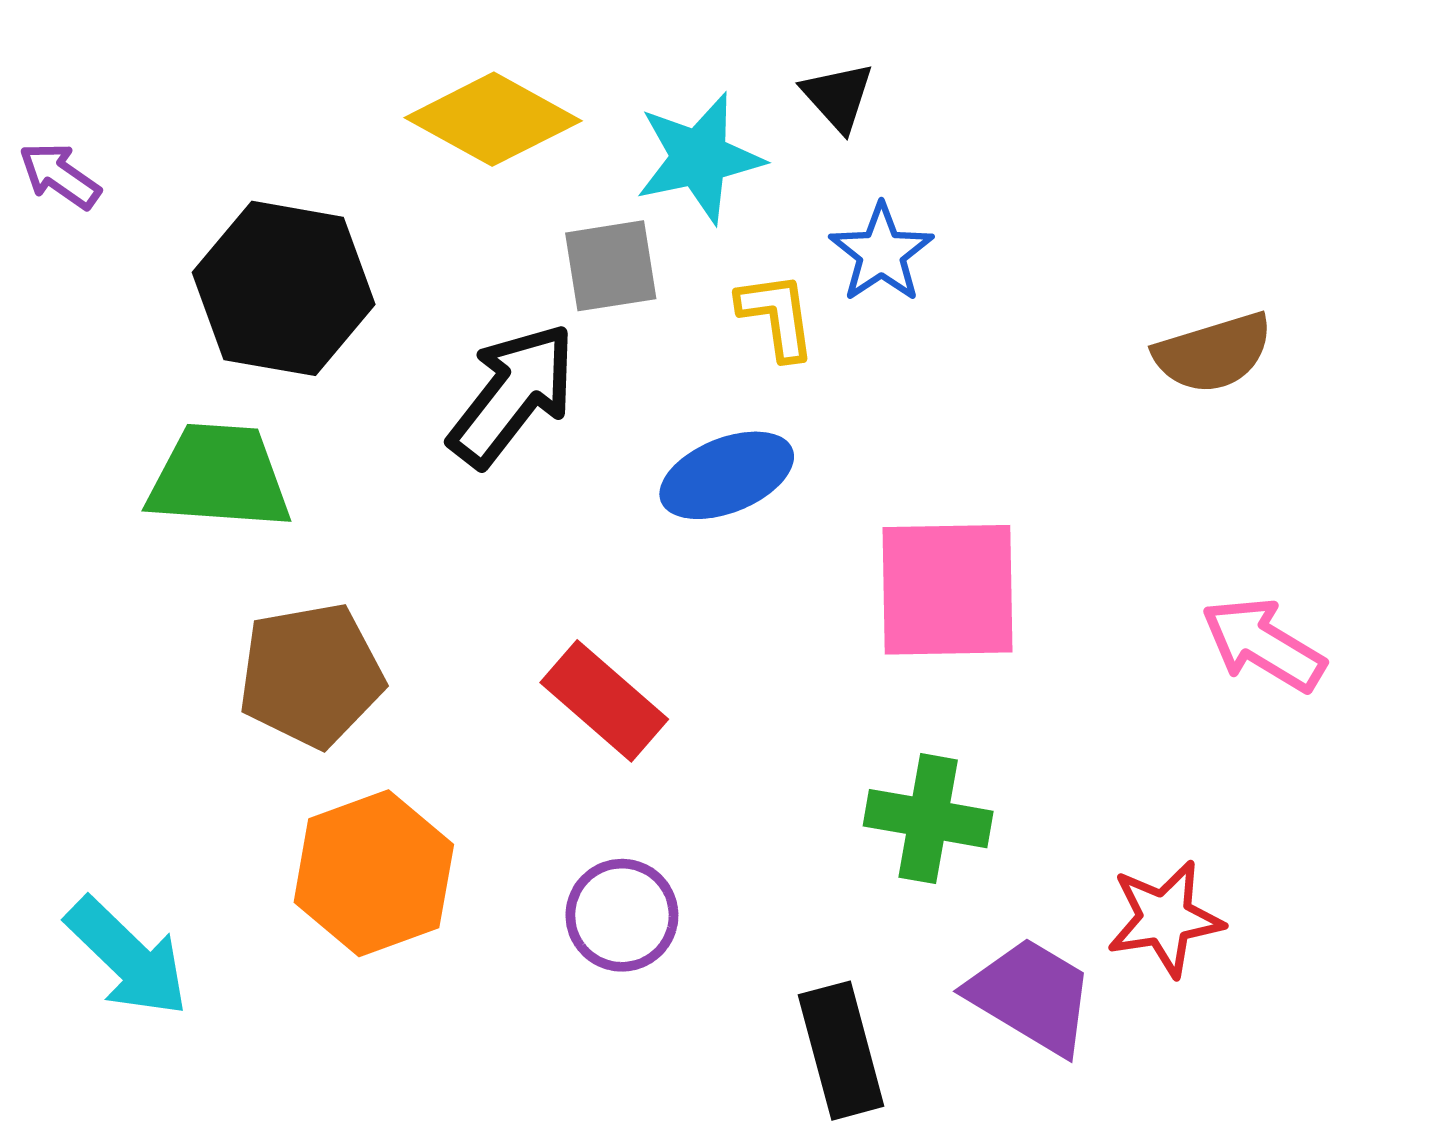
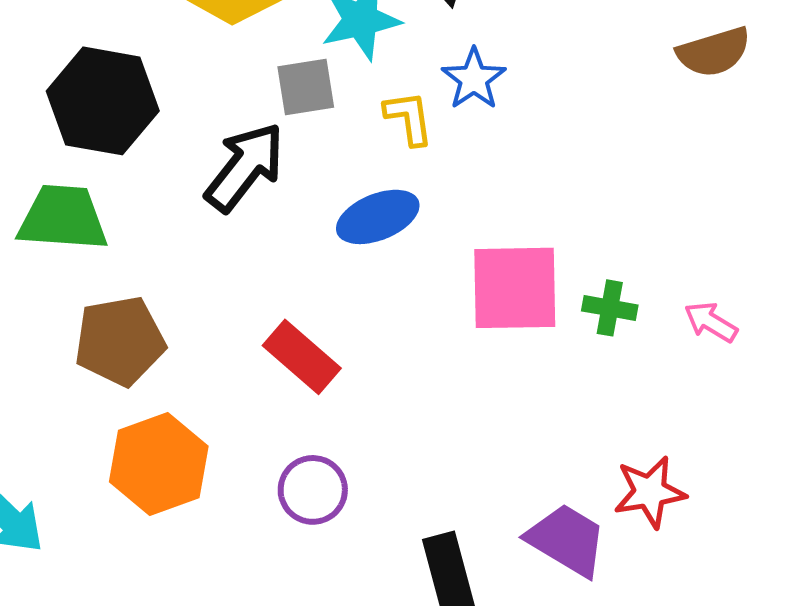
brown semicircle: (1213, 353) -> (714, 52), moved
pink arrow: (1263, 645) -> (711, 322), size x0.7
green cross: (928, 819) -> (610, 308), moved, size x0.7

